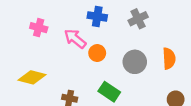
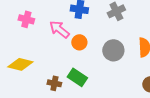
green rectangle: (109, 92) -> (77, 77), moved

